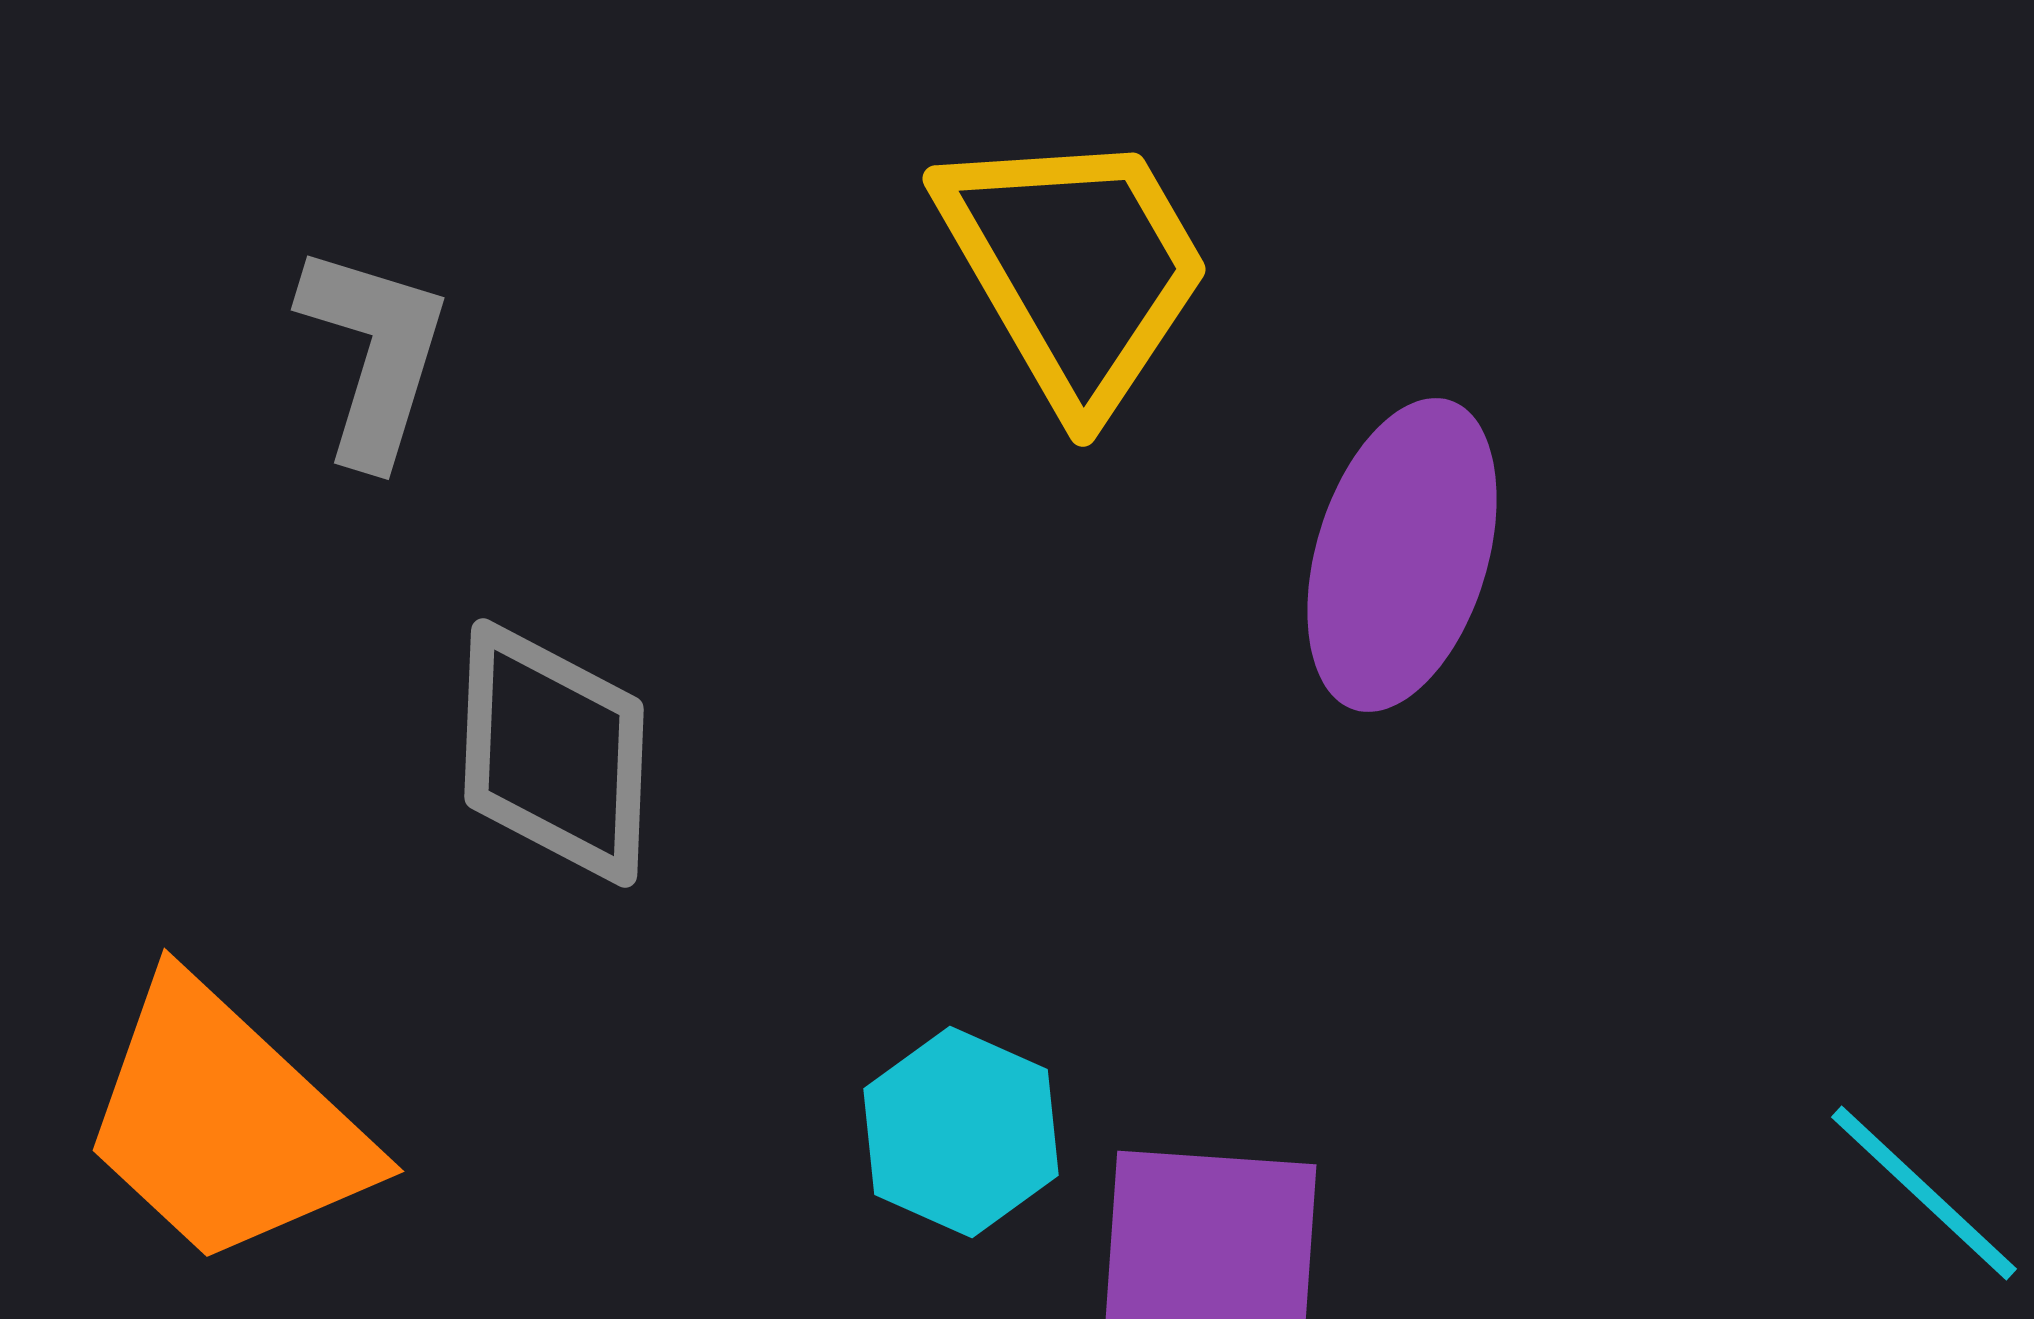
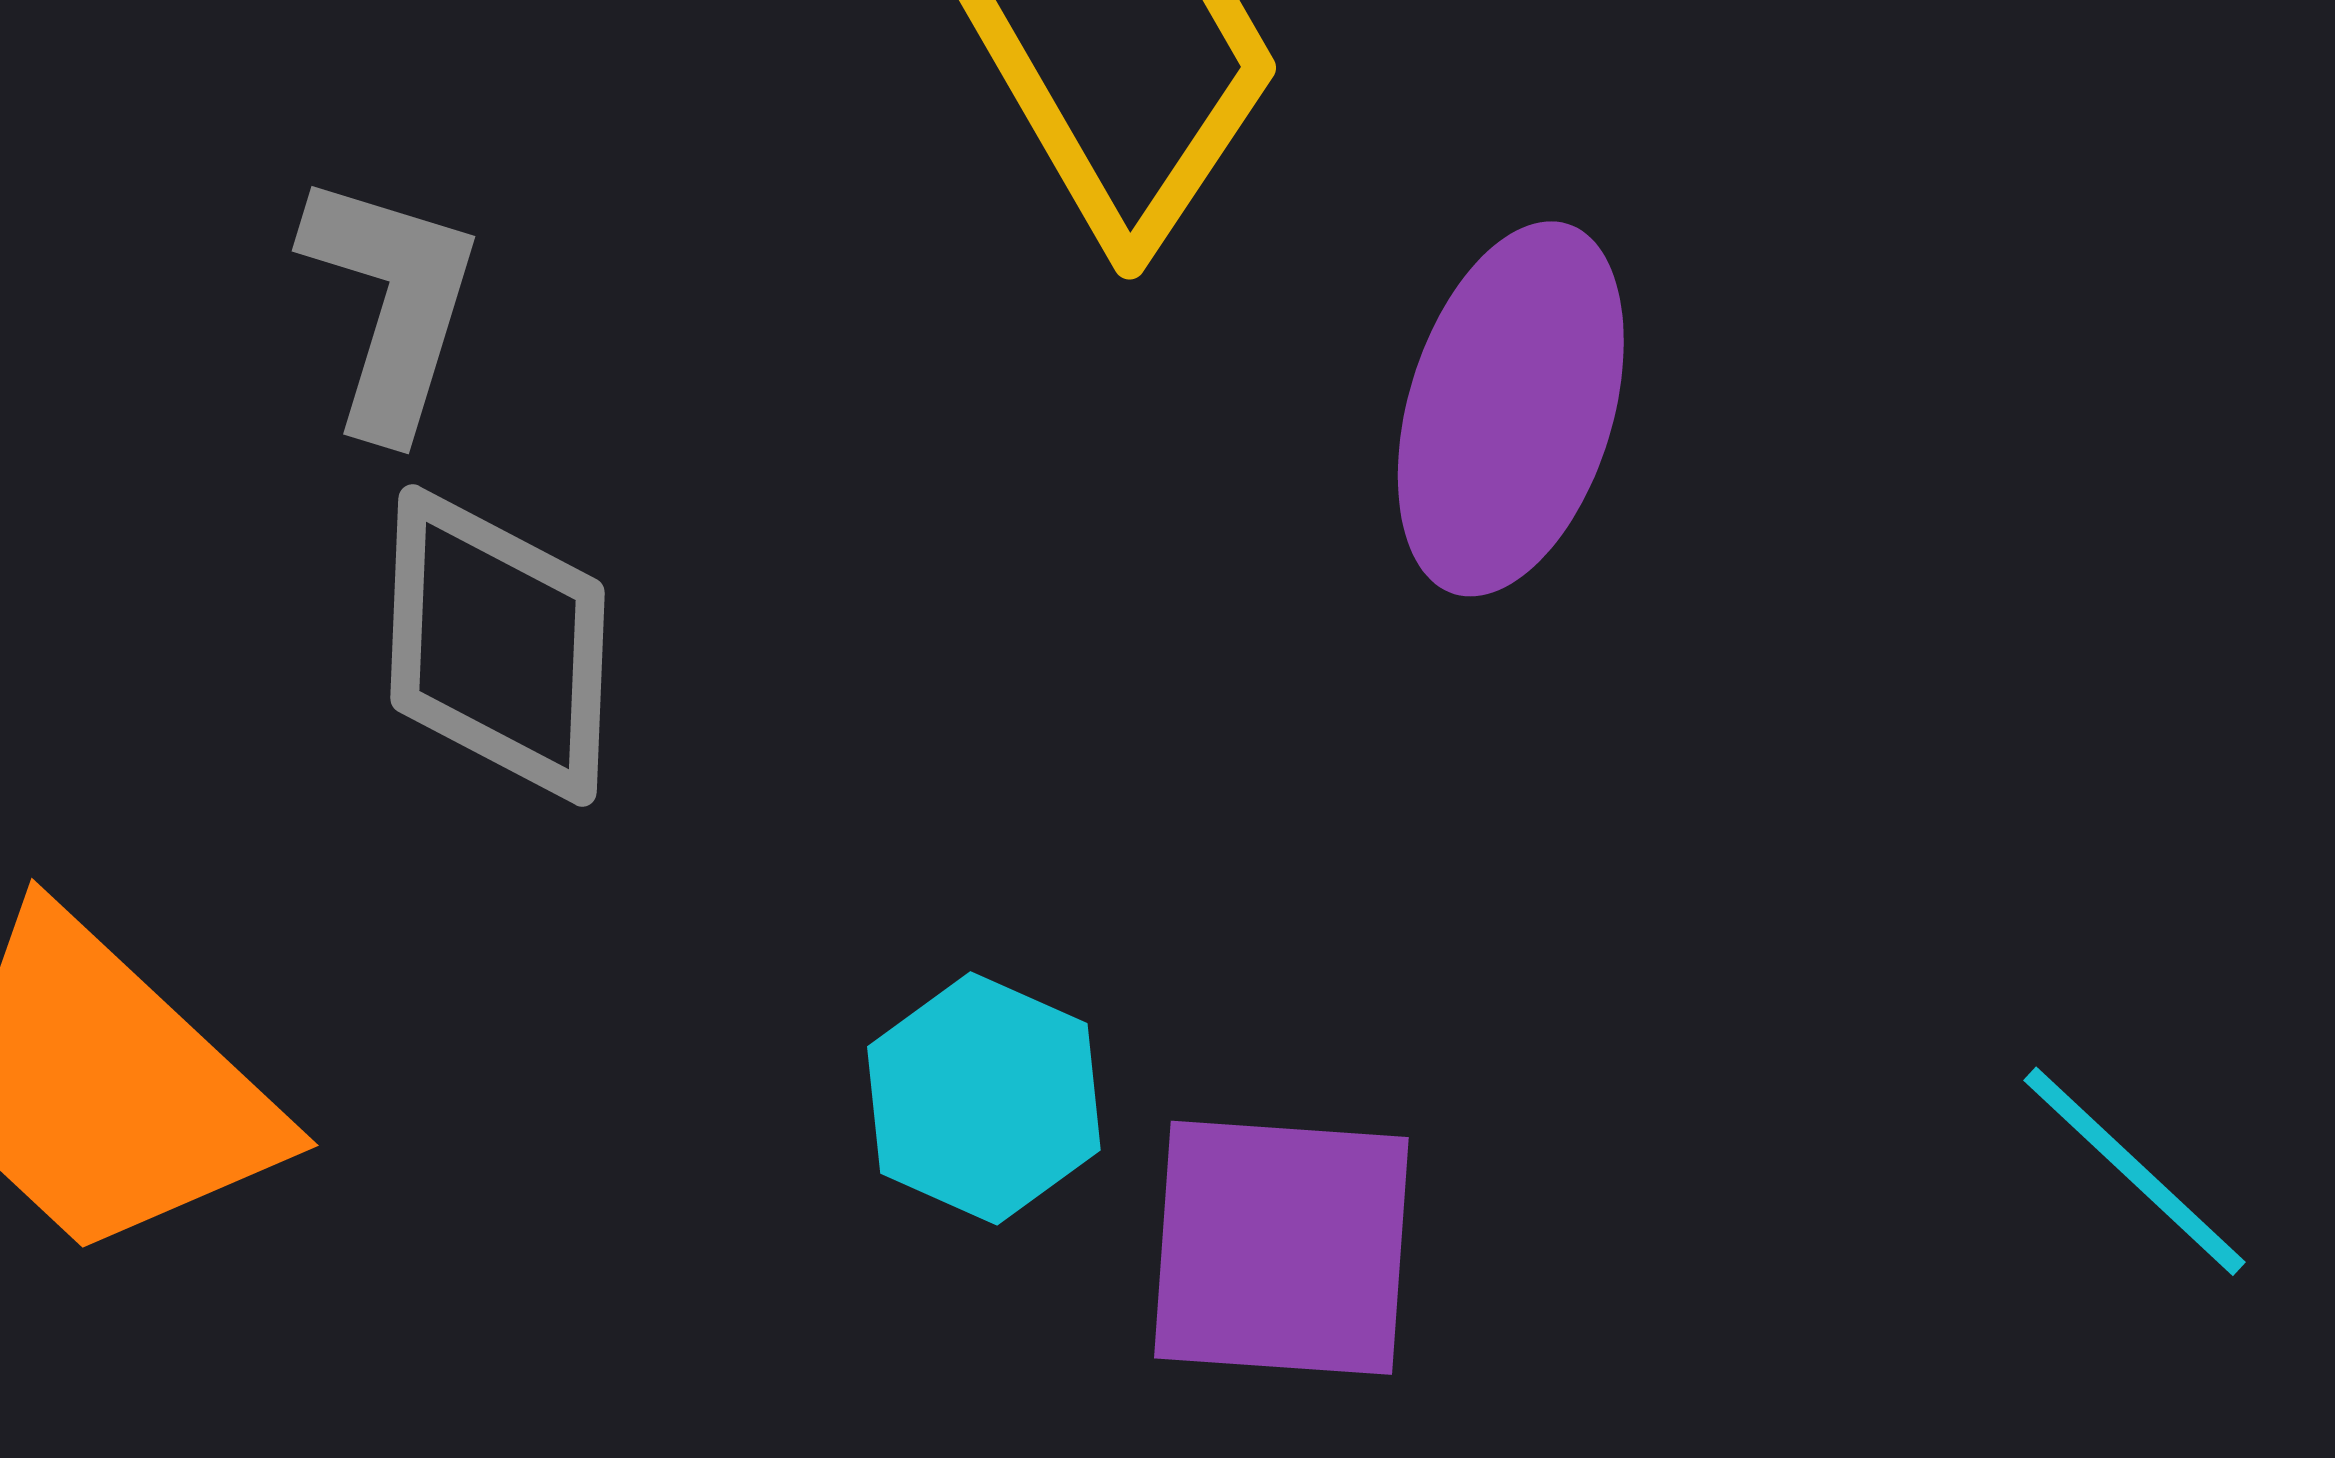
gray L-shape: (374, 354) -> (391, 304), moved

